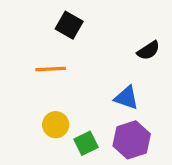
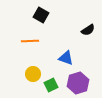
blue triangle: (126, 98) -> (66, 58), moved

